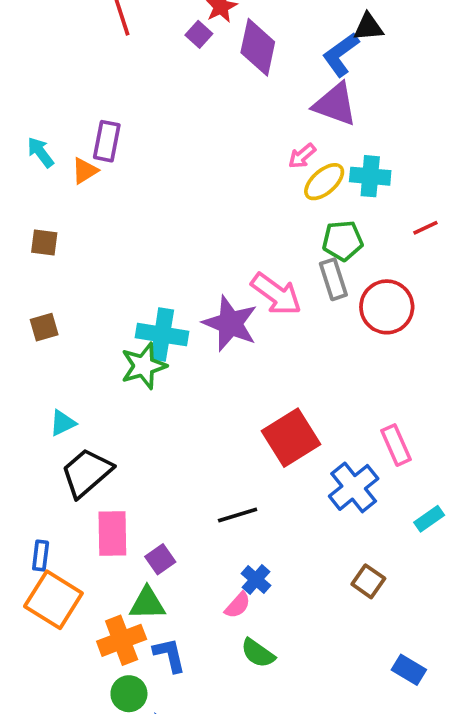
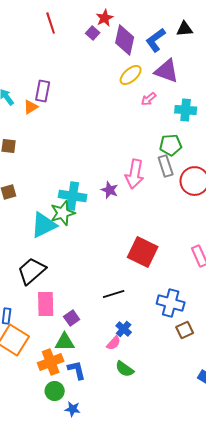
blue L-shape: (341, 55) -> (156, 40), moved
yellow ellipse: (324, 182) -> (131, 75), moved
pink arrow: (276, 294) -> (135, 174), turned 64
purple star: (230, 323) -> (110, 190), size x0.6
cyan triangle: (63, 423) -> (44, 225), moved, size x1.8
red square: (291, 438) -> (143, 252), turned -32
blue cross: (354, 487) -> (171, 303), moved, turned -36
brown square: (368, 581) -> (185, 330), turned 30

